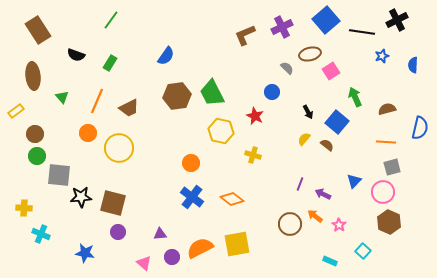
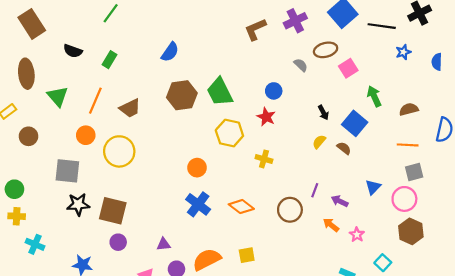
blue circle: (272, 92) -> (274, 91), moved
green triangle: (62, 97) -> (58, 96), size x1.5
green circle: (37, 156) -> (14, 189), moved
gray square: (59, 175) -> (67, 171), moved
brown circle: (290, 224) -> (290, 210), moved
yellow square: (237, 244) -> (247, 255), size x0.6

